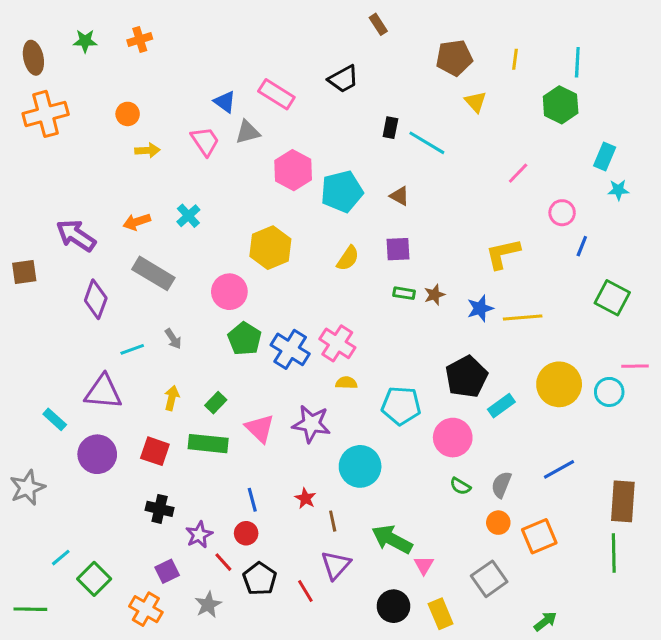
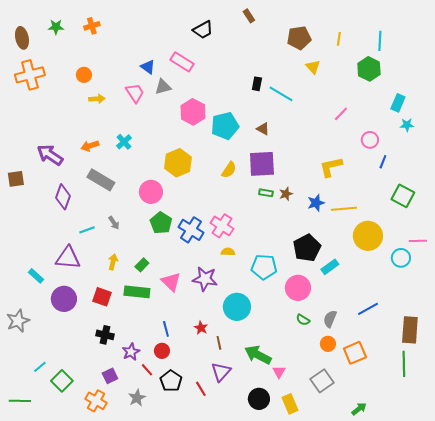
black trapezoid: (343, 79) -> (203, 30), moved
purple square: (398, 249) -> (262, 164), size x1.6
yellow circle: (559, 384) -> (368, 236), moved

